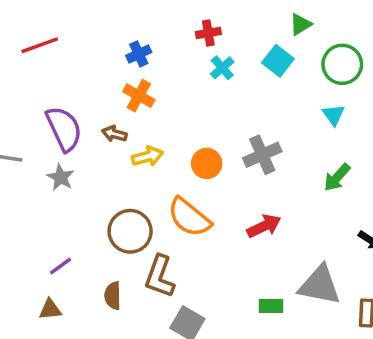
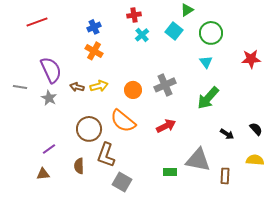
brown arrow: (114, 134) -> (77, 87), moved
green arrow: (337, 177) -> (208, 98), size x1.4

